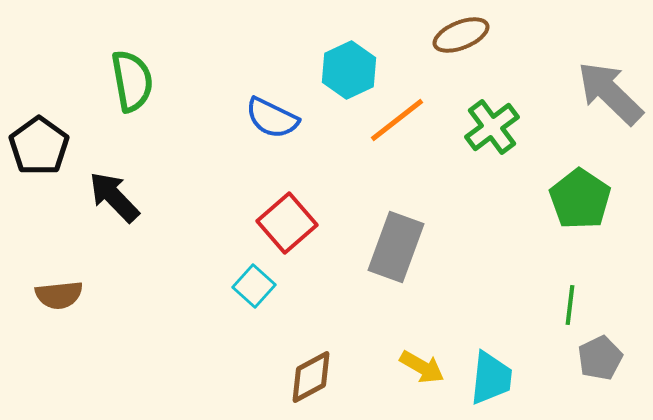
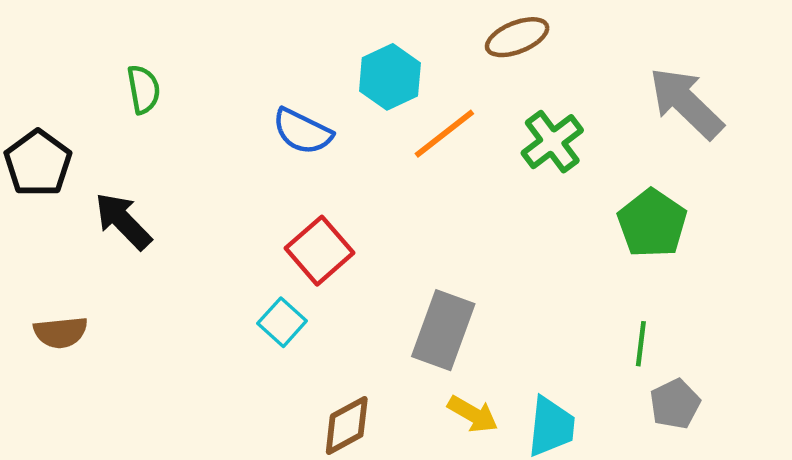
green semicircle: (132, 81) -> (144, 89), size x0.7
gray rectangle: (396, 247) -> (443, 330), moved

